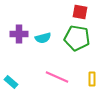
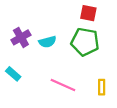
purple cross: (19, 34) -> (21, 37), turned -30
cyan rectangle: (11, 82) -> (13, 74), moved

